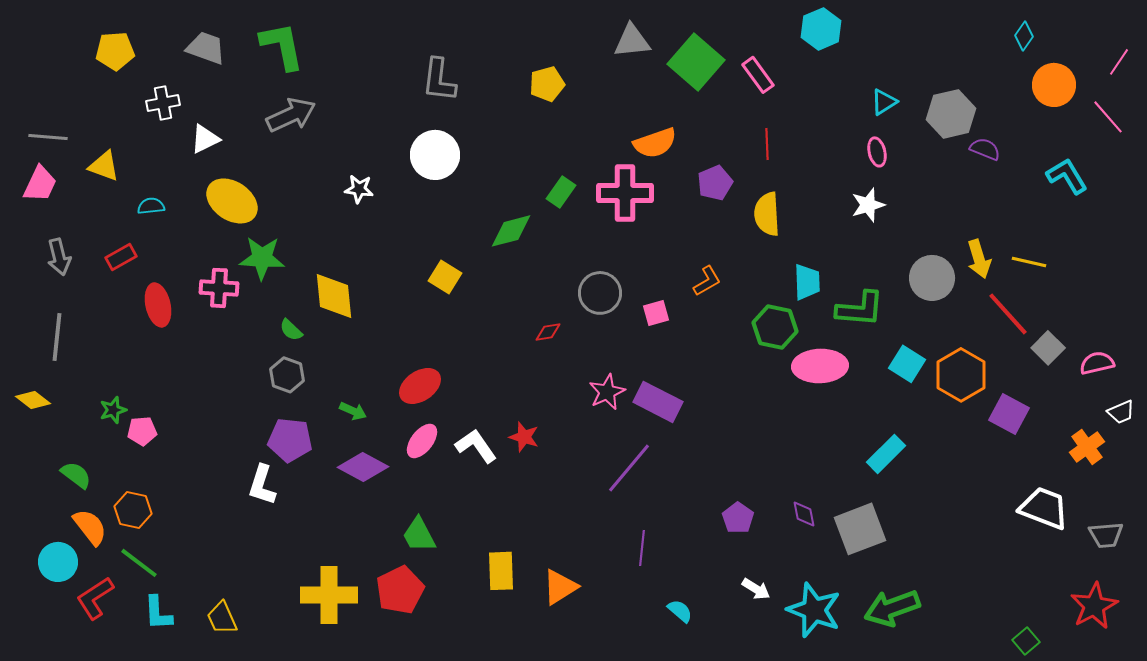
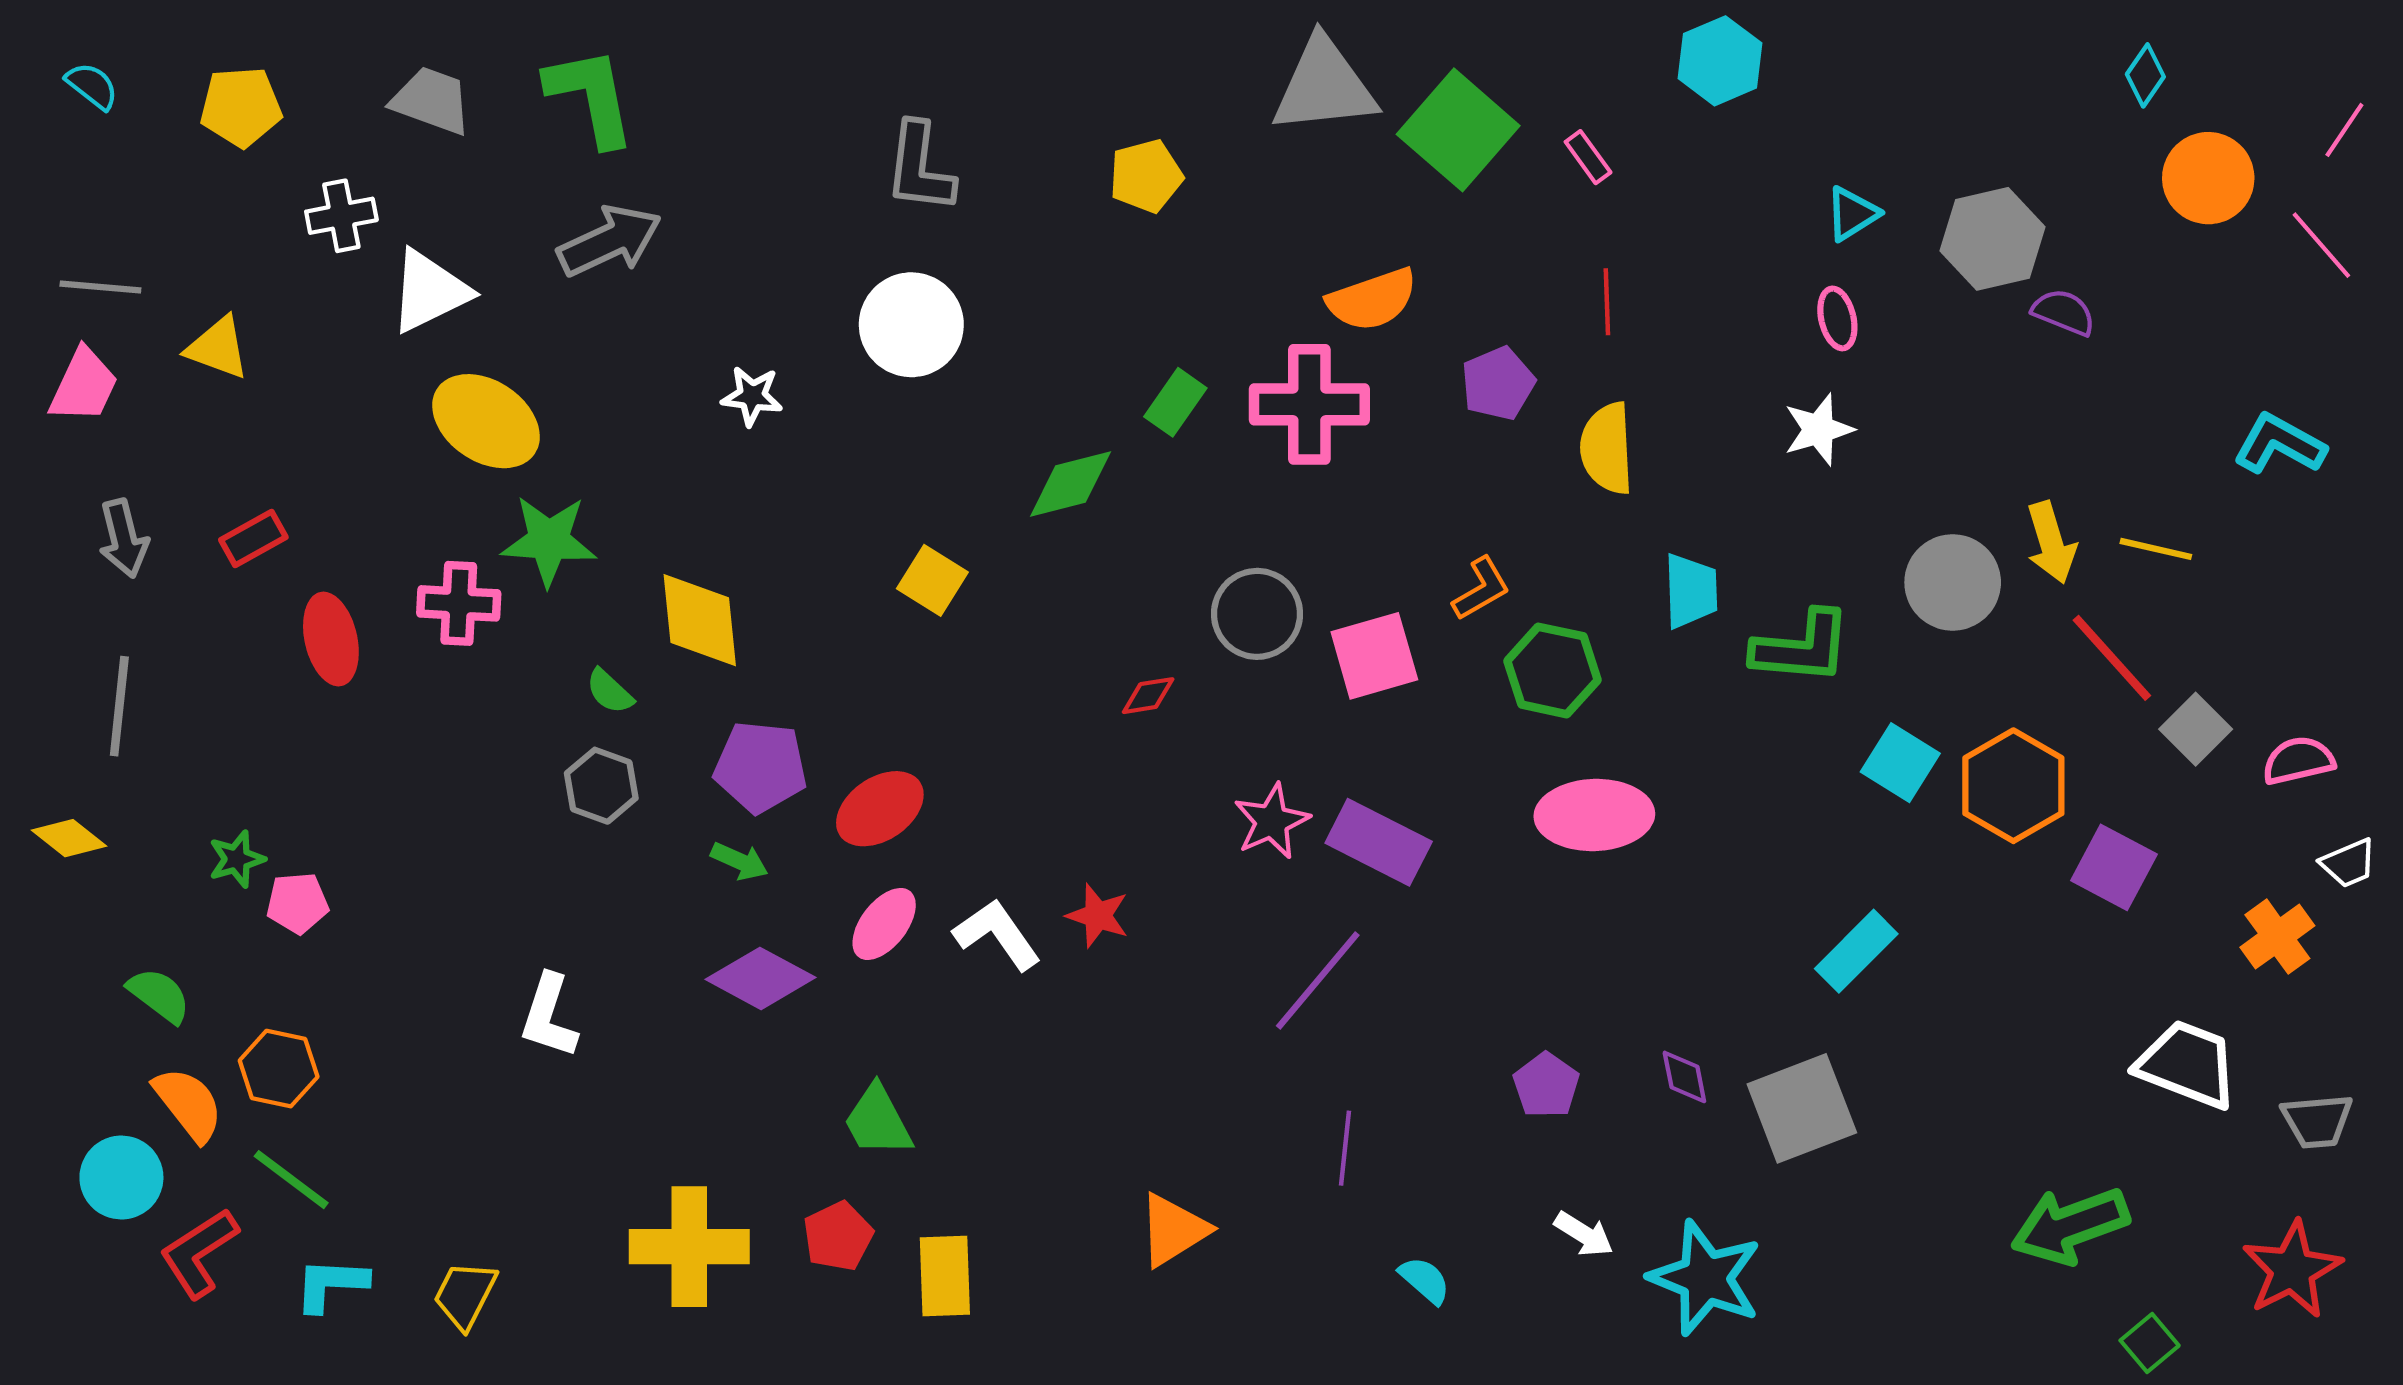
gray triangle: (632, 41) -> (1324, 86), size x1.4
pink rectangle: (758, 75) -> (1588, 157), size x0.7
white triangle: (205, 139) -> (429, 291), size x1.4
cyan L-shape: (1067, 176) -> (2279, 444), moved, turned -30
cyan semicircle: (151, 206) -> (92, 86), moved, turned 44
pink square: (656, 313) -> (1374, 656), size x1.6
green hexagon: (775, 327) -> (1552, 670), moved
pink ellipse: (820, 366) -> (1594, 815), moved
purple pentagon: (290, 440) -> (760, 767), moved
yellow rectangle: (501, 571) -> (945, 1276), moved
red pentagon: (400, 590) -> (838, 1236), size x0.7
green arrow: (892, 608) -> (2070, 1226), moved
cyan L-shape: (158, 613) -> (331, 1284), turned 96
yellow trapezoid: (222, 618) -> (465, 1295), turned 51

